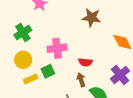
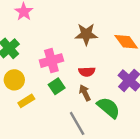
brown star: (91, 18) -> (86, 34), moved
green square: (48, 71) -> (57, 86), moved

